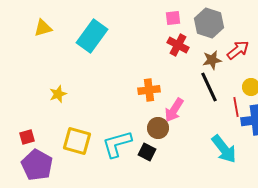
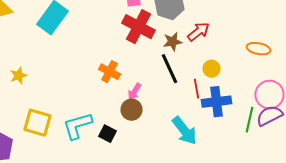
red cross: (178, 45) -> (138, 27), size x1.5
orange cross: (149, 90) -> (110, 72), turned 35
pink arrow: (174, 110) -> (134, 92), size x0.7
brown circle: (158, 128) -> (132, 110), moved

